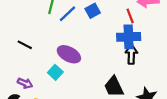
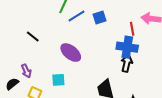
cyan square: (55, 72) -> (58, 80), moved, turned 32
purple arrow: (25, 83) -> (26, 71), turned 32

